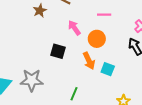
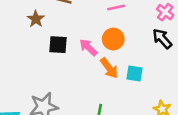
pink arrow: (74, 28) -> (88, 47), moved
black square: (58, 51) -> (58, 45), moved

